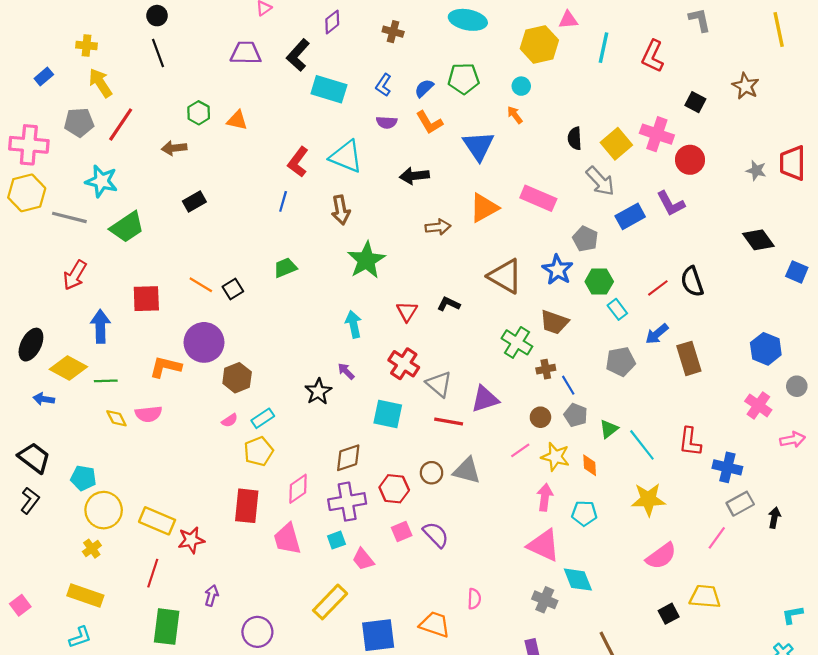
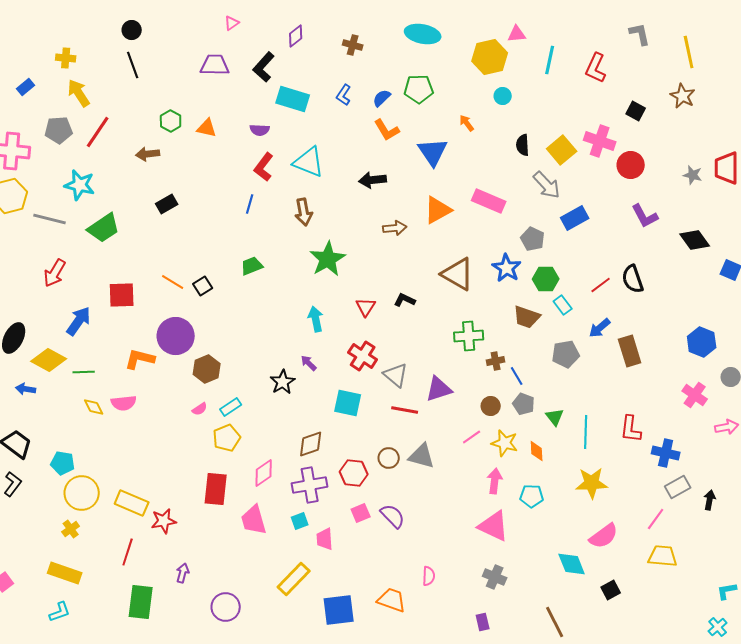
yellow line: (779, 29) -> (689, 52), moved
cyan circle: (521, 86) -> (503, 96), moved
purple semicircle: (387, 122) -> (260, 130), moved
purple L-shape: (671, 204) -> (645, 216), moved
brown trapezoid: (554, 322) -> (527, 317), moved
blue arrow: (100, 326) -> (79, 321), turned 36
green cross: (517, 342) -> (469, 336), turned -36
green triangle: (609, 429) -> (555, 417), turned -30
cyan line: (642, 445) -> (586, 432), turned 40
pink trapezoid: (363, 559) -> (325, 539), turned 35
cyan diamond: (578, 580) -> (572, 564), moved
yellow trapezoid: (705, 597) -> (663, 556), moved

